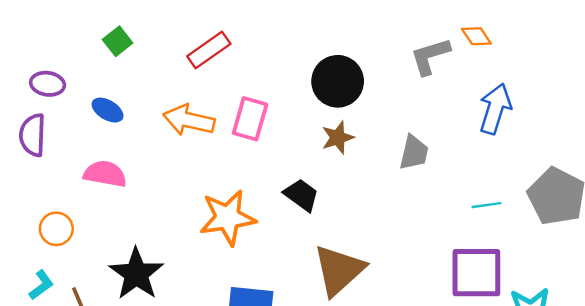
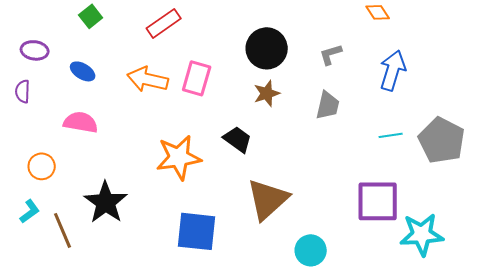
gray L-shape: (430, 56) -> (331, 54), moved, size x0.7
purple semicircle: (33, 135) -> (23, 91), size x0.7
cyan line: (486, 205) -> (391, 135), moved

